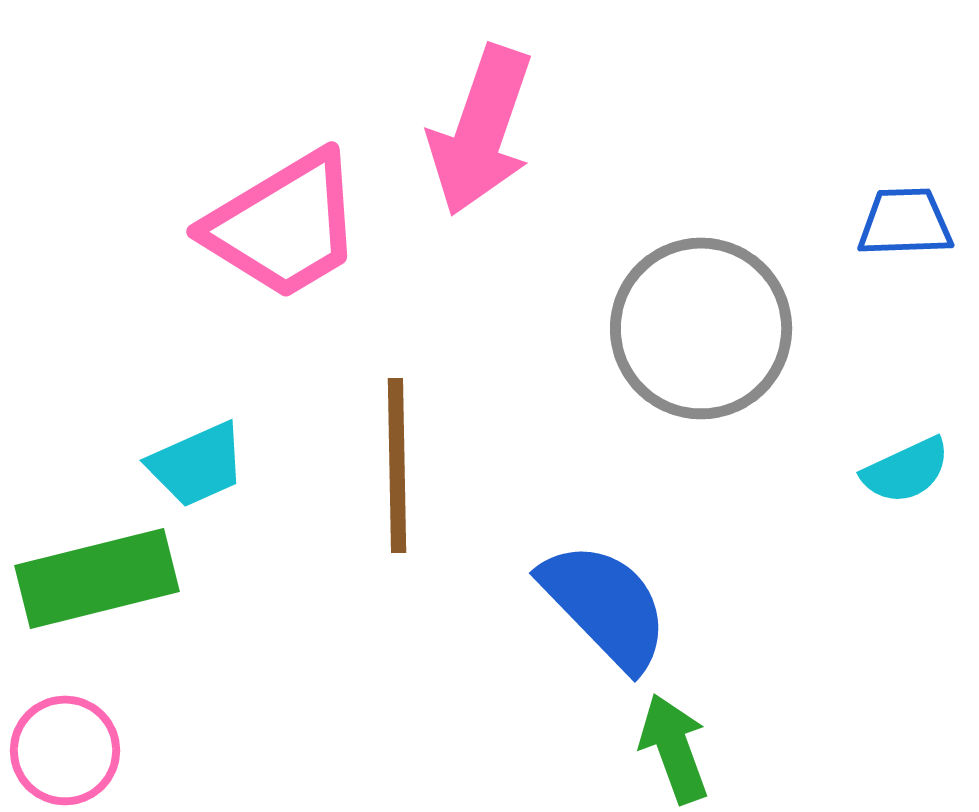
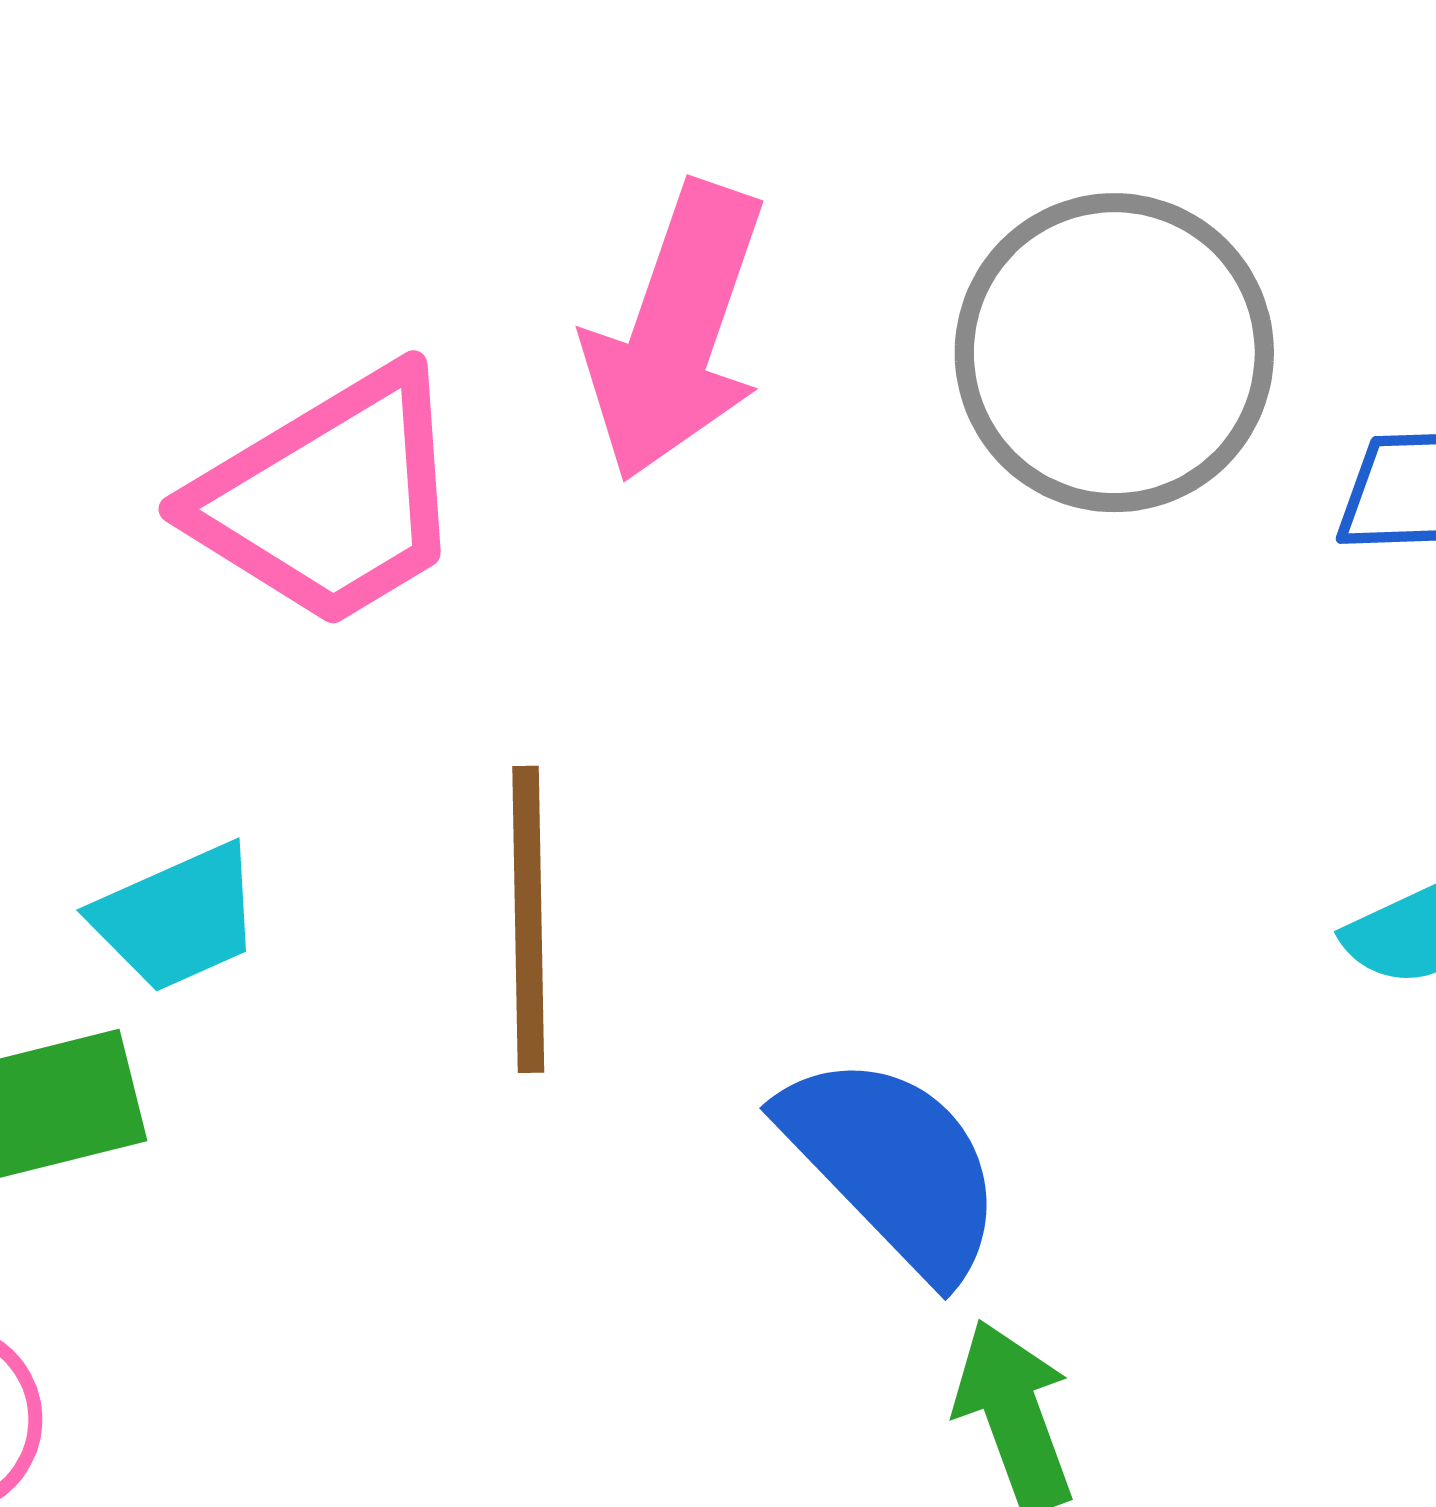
gray circle: (701, 328) -> (1114, 353), moved

